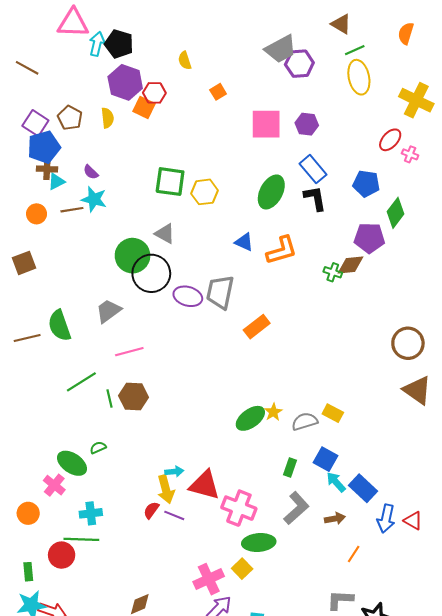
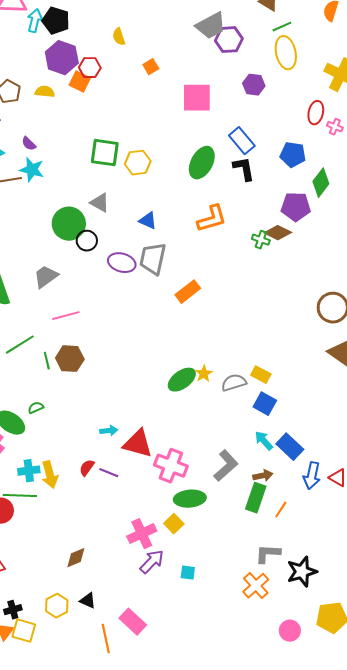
yellow semicircle: (107, 118) -> (45, 92), turned -78
purple hexagon: (307, 124) -> (254, 85), moved
red ellipse: (390, 140) -> (316, 113), turned -30
blue triangle: (244, 242) -> (148, 221), moved
brown diamond: (351, 265) -> (278, 233), turned 32
black circle: (151, 273) -> (87, 241), size x0.6
blue square: (326, 459) -> (265, 404), moved
green rectangle: (290, 467) -> (256, 498), moved, size x1.6
yellow arrow: (166, 489) -> (50, 475), moved

